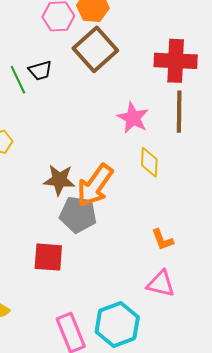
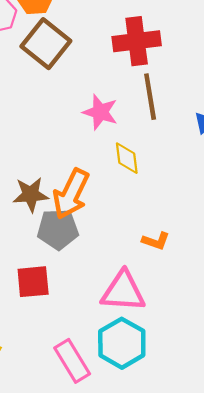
orange L-shape: (162, 240) -> (156, 241), turned -40
pink triangle: (161, 284) -> (123, 292), moved, size x1.4

